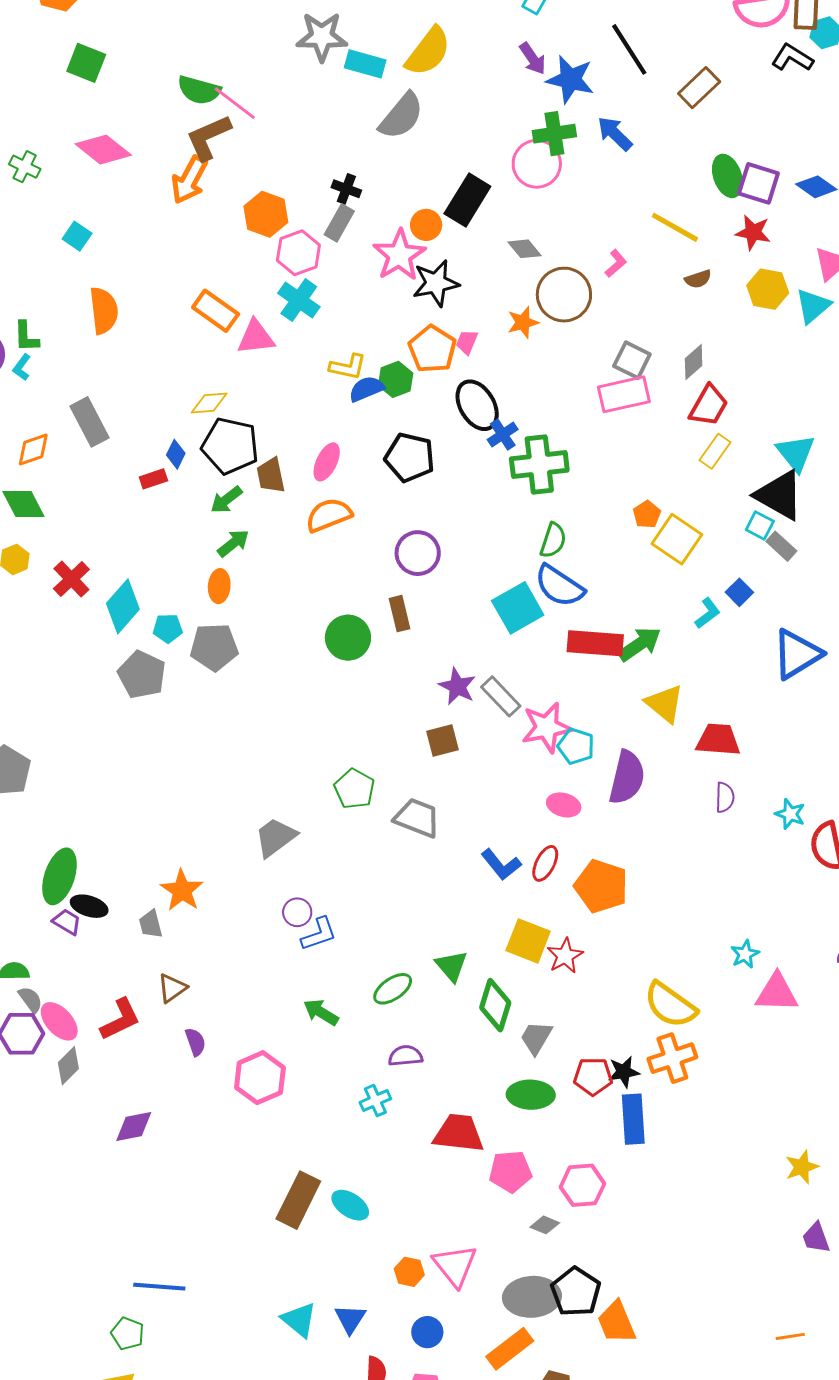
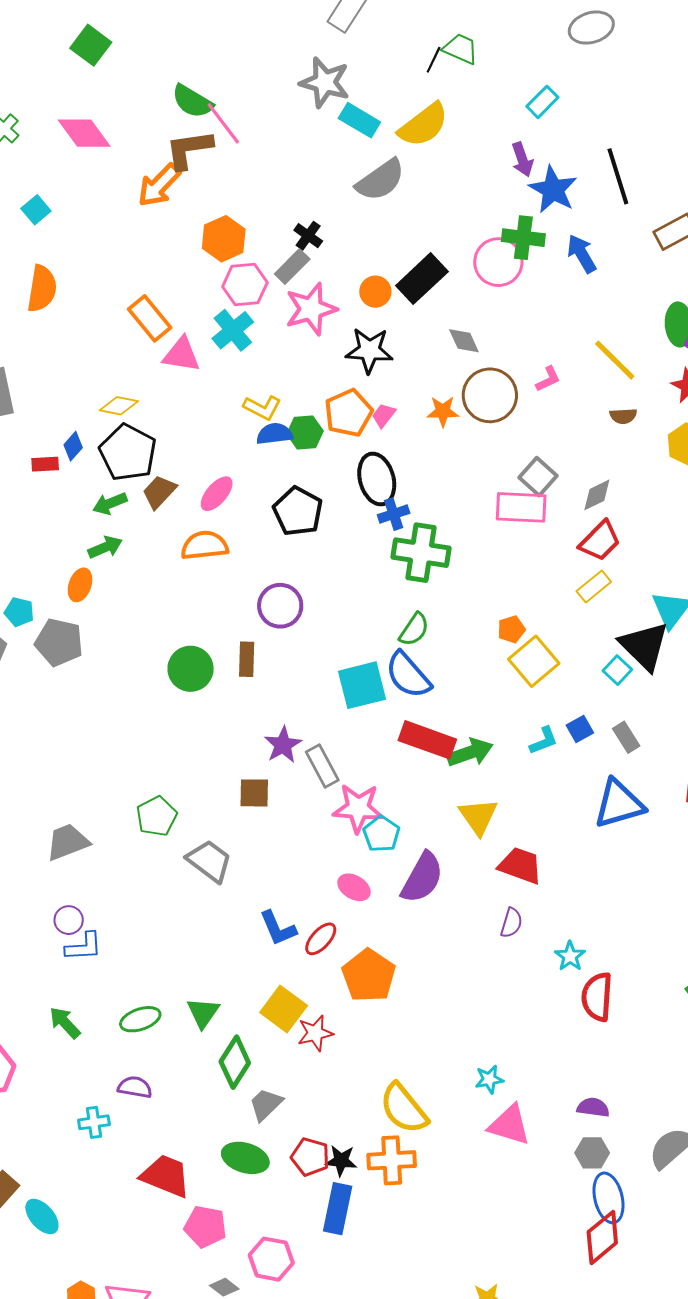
pink star: (399, 255) -> (311, 309), moved
brown trapezoid: (271, 475) -> (159, 492), turned 39
gray rectangle: (781, 546) -> (626, 737), moved

